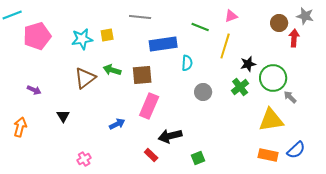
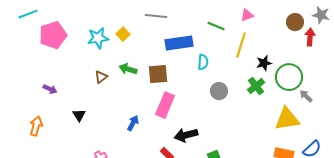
yellow square: (107, 35) -> (123, 34), turned -32
brown triangle: (85, 78) -> (101, 77), size x0.6
blue arrow: (117, 124) -> (133, 123), turned -35

